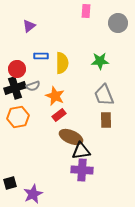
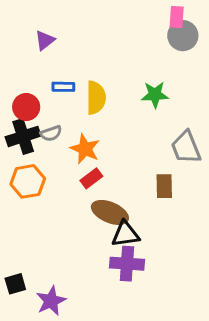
pink rectangle: (86, 11) -> (177, 17), moved
gray trapezoid: (104, 95) -> (186, 147), moved

